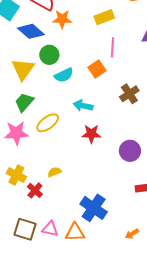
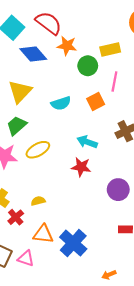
green circle: (49, 55) -> (88, 66), moved
cyan arrow: (83, 106) -> (87, 142), moved
orange triangle: (75, 232) -> (43, 234), moved

